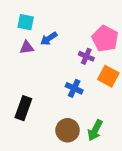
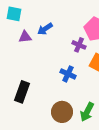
cyan square: (26, 22) -> (14, 14), moved

